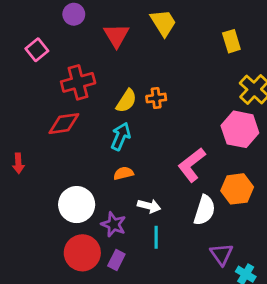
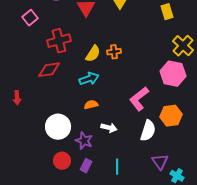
cyan arrow: (121, 136) -> (89, 79), turned 48
cyan line: (156, 237) -> (117, 167), moved
red circle: (82, 253) -> (62, 161), size x0.7

